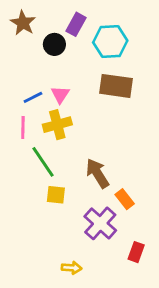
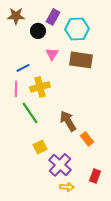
brown star: (23, 23) -> (16, 16), turned -30
pink triangle: (60, 95) -> (52, 54), moved
yellow square: (56, 195) -> (40, 147), moved, turned -32
purple cross: (100, 223) -> (60, 165), moved
yellow arrow: (72, 268) -> (67, 187), moved

